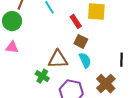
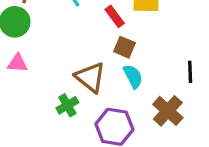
brown triangle: (58, 59) -> (90, 77), turned 45
green cross: (42, 76) -> (67, 105), turned 32

